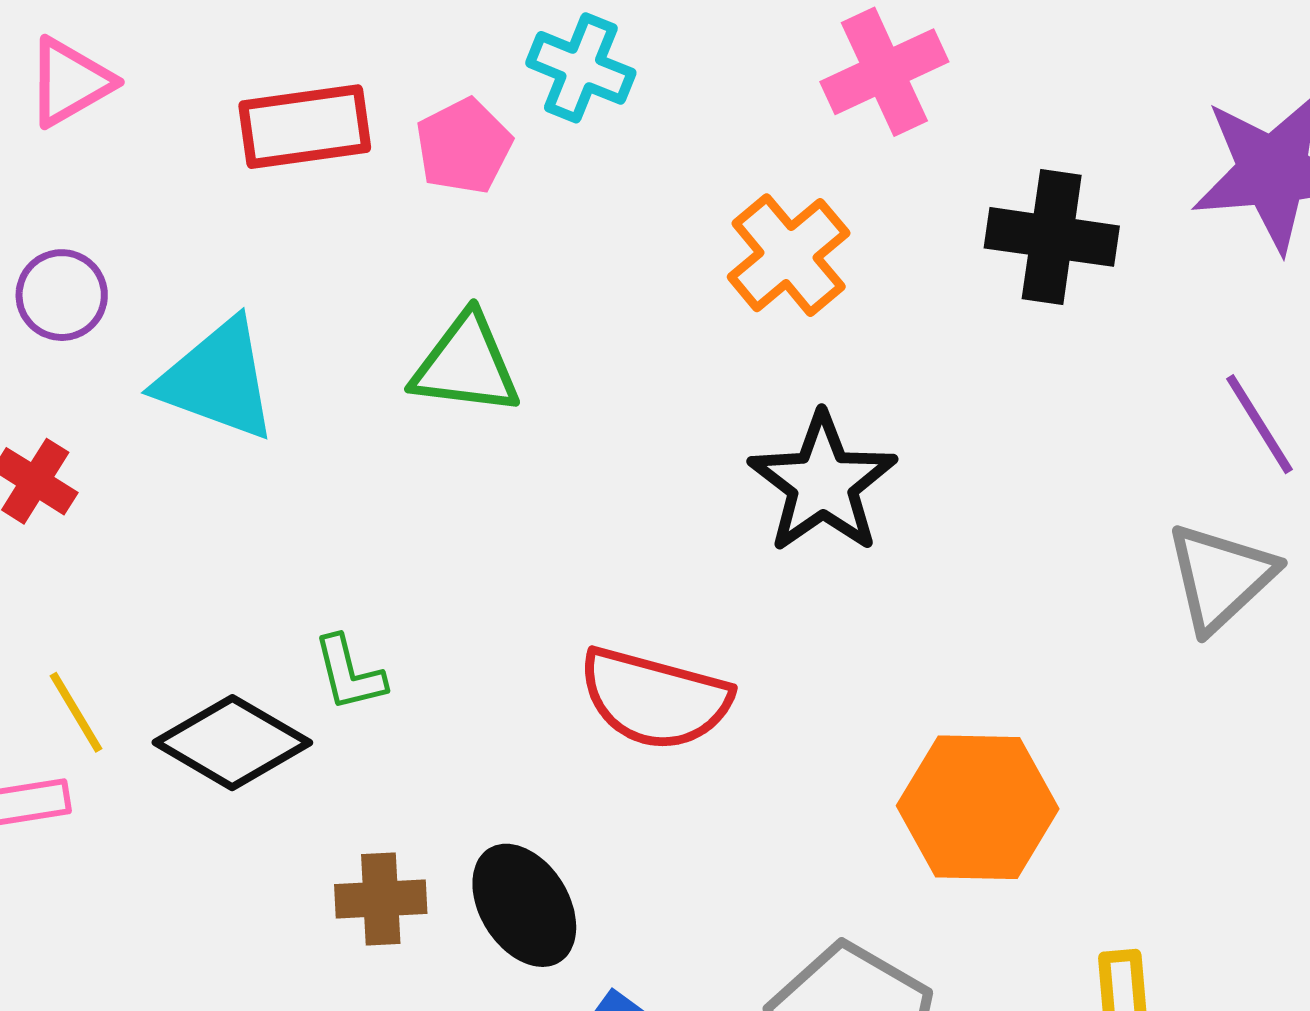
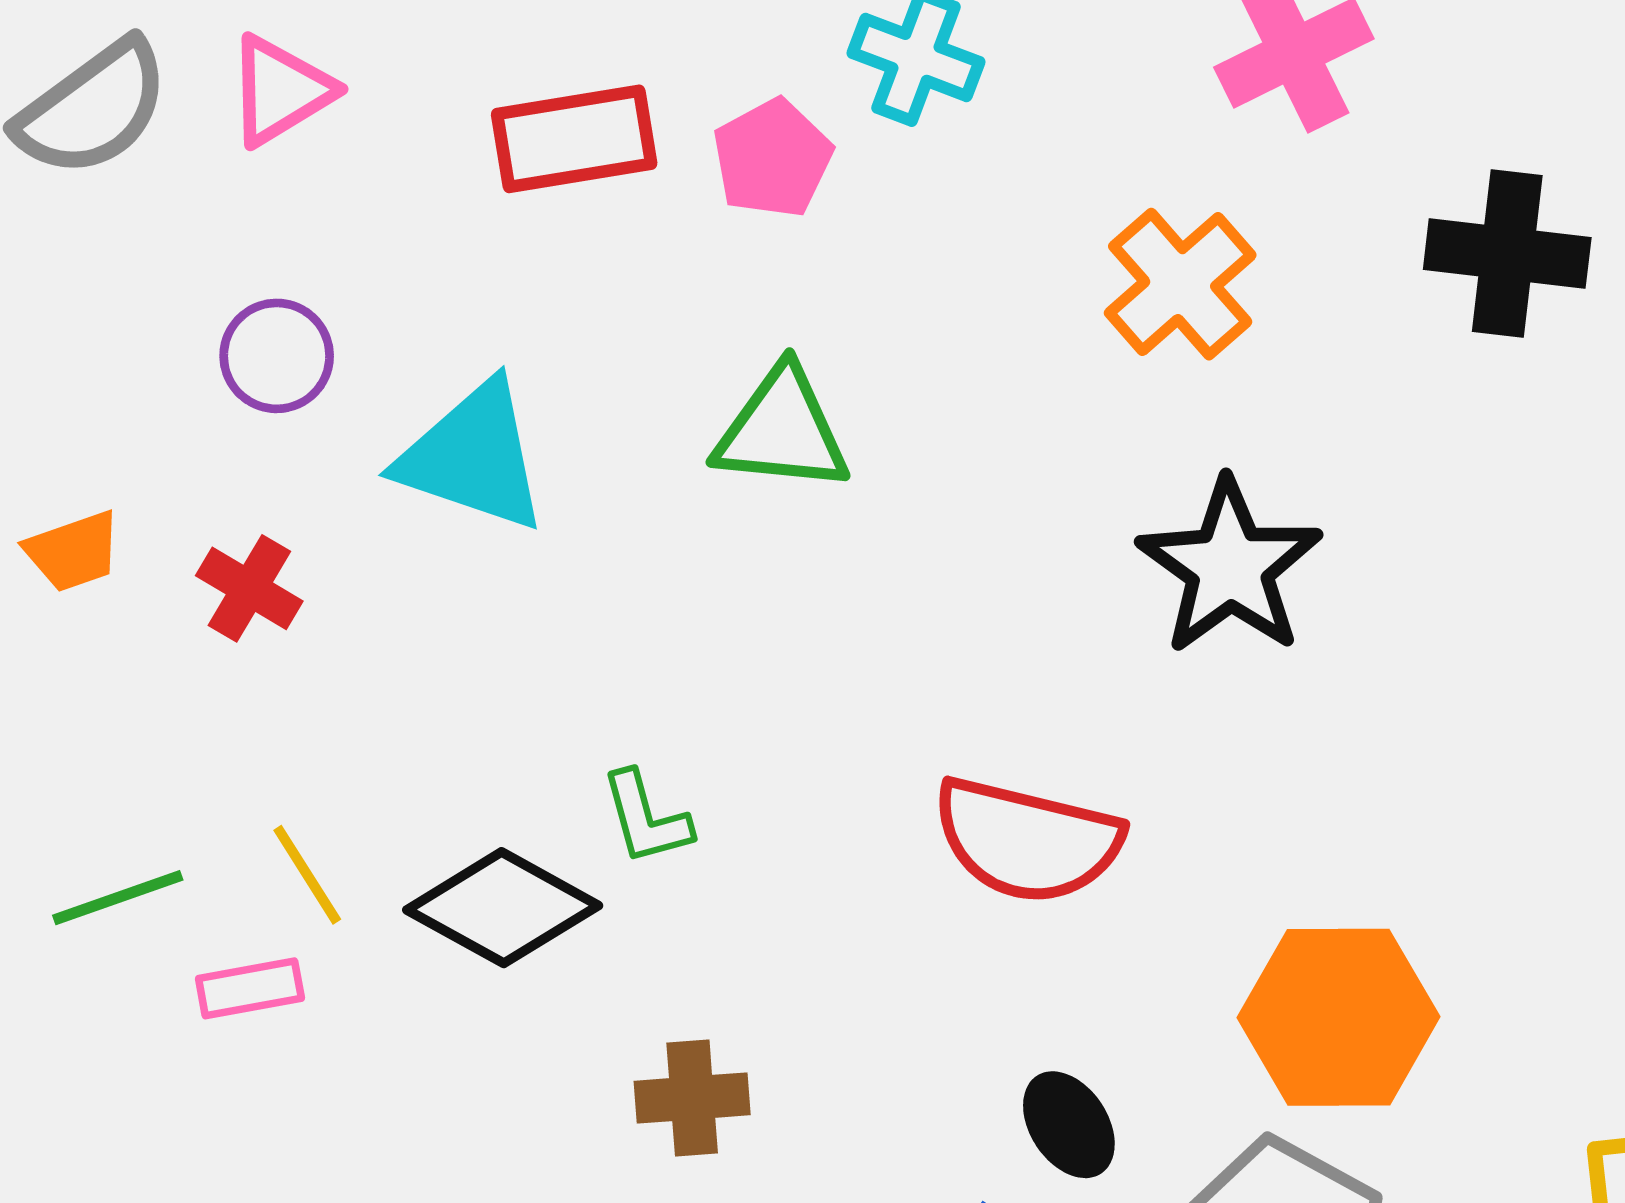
orange hexagon: (978, 807) -> (1339, 1017), moved
black ellipse: (524, 905) -> (1069, 1125), moved, size x0.7

